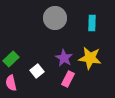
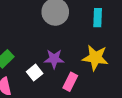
purple star: (64, 58) -> (54, 59), moved, turned -30

